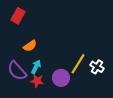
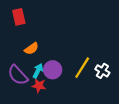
red rectangle: (18, 16) -> (19, 17), turned -42
purple circle: (61, 78) -> (53, 70), moved

